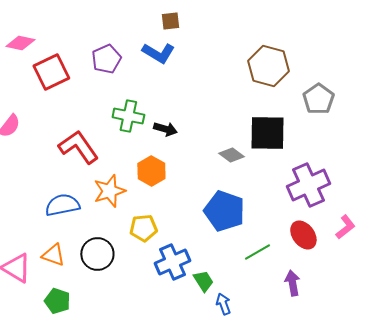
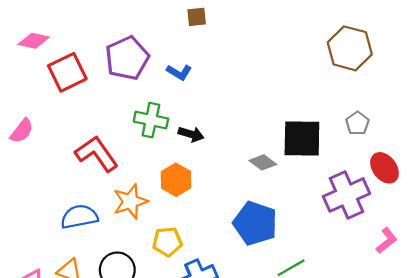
blue L-shape: (158, 53) -> (179, 72), moved, size x0.7
purple pentagon: (106, 59) -> (127, 58), size x1.4
brown hexagon: (268, 66) -> (350, 48), moved
gray pentagon: (318, 99) -> (357, 123), moved, size x0.7
red ellipse: (303, 235) -> (384, 168), moved

